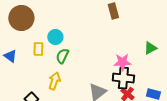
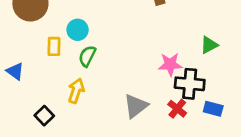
blue triangle: (10, 56) -> (15, 71), moved
black cross: (123, 78) -> (190, 84), moved

